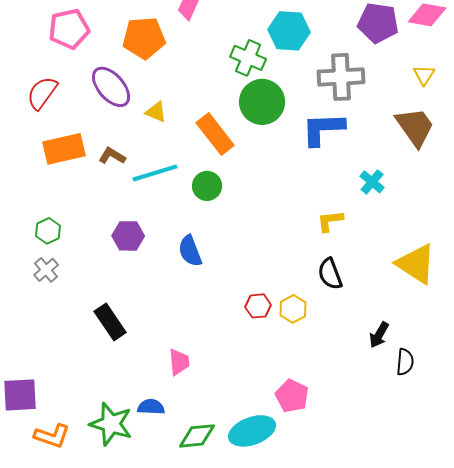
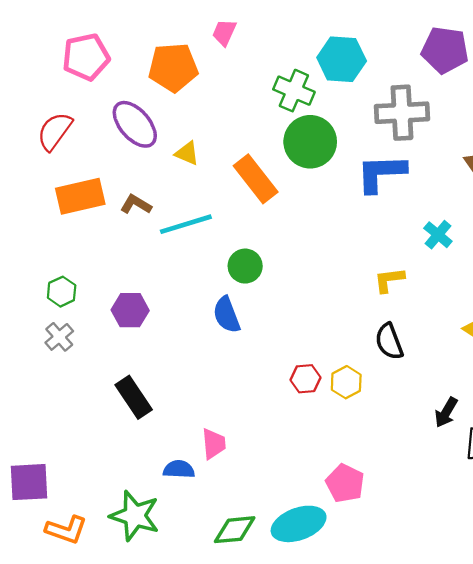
green circle: (207, 186) -> (245, 266), moved
purple hexagon: (128, 236) -> (130, 310), moved
blue semicircle: (151, 407) -> (179, 469), moved

